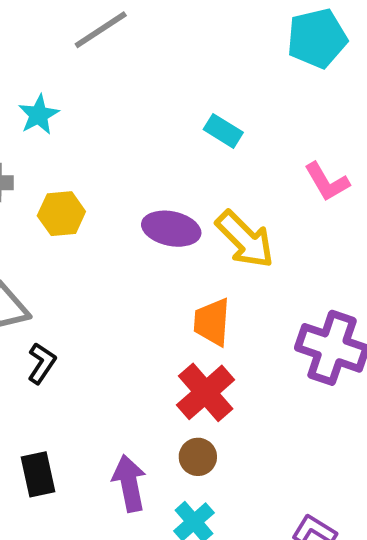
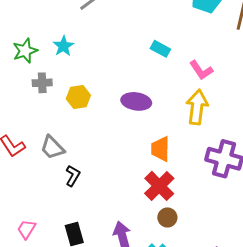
pink L-shape: (327, 182) -> (201, 70), moved
yellow arrow: (245, 239) -> (197, 107), moved, turned -124
brown circle: (198, 457) -> (167, 217), moved

